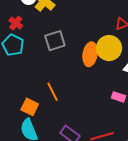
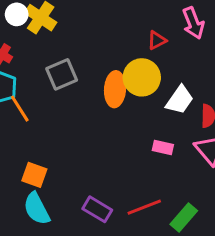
orange line: (52, 92) -> (20, 109), moved

